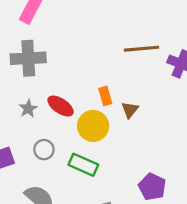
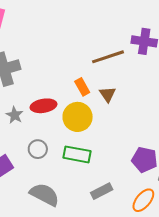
brown line: (141, 49) -> (108, 57), moved
red ellipse: (61, 106) -> (44, 106), turned -30

